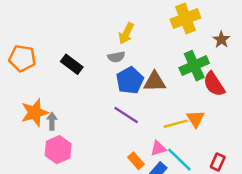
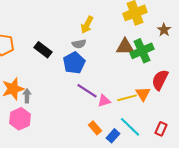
blue pentagon: (130, 80) -> (74, 63), moved
brown triangle: (155, 82) -> (125, 47), moved
red semicircle: (214, 84) -> (160, 80), moved, turned 60
pink triangle: (158, 148) -> (104, 101), moved
pink hexagon: (58, 150) -> (20, 119), moved

